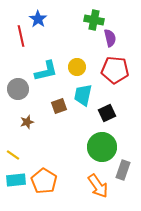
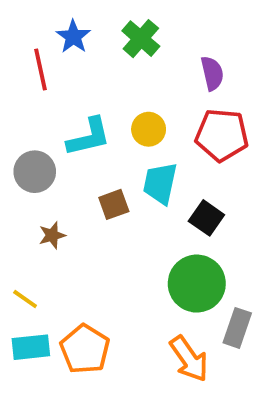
green cross: (94, 20) -> (141, 39), moved, turned 30
black square: (107, 113) -> (206, 218), turned -30

